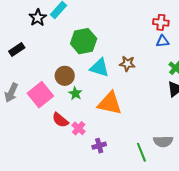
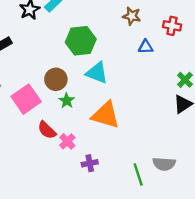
blue triangle: (163, 41) -> (146, 47), moved
brown star: (127, 64) -> (132, 16), moved

